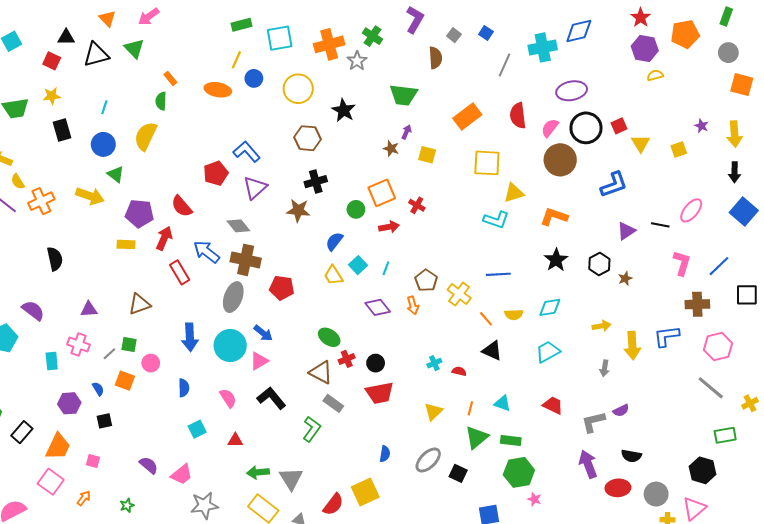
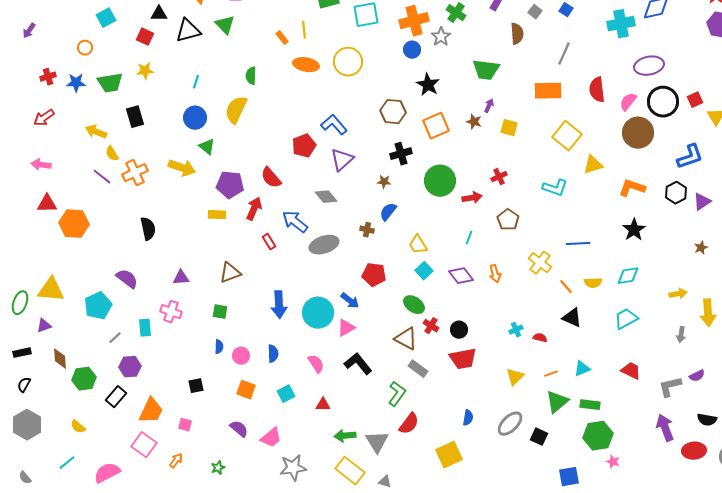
yellow line: (236, 60) -> (304, 30), moved, turned -30
gray line: (504, 65) -> (564, 54), moved
orange rectangle: (170, 78) -> (282, 38), moved
blue circle: (254, 78) -> (412, 50), moved
yellow circle: (298, 89) -> (348, 62), moved
orange rectangle: (467, 117) -> (548, 91), turned 36
black rectangle: (62, 130) -> (135, 117), moved
yellow square: (487, 163) -> (567, 136), turned 36
orange square: (382, 193) -> (436, 126), moved
red cross: (417, 205) -> (499, 177), turned 35
green circle: (356, 209) -> (440, 181), size x1.8
brown star: (298, 210) -> (384, 182), size x0.6
cyan L-shape: (496, 220) -> (555, 188), moved
blue semicircle: (334, 241) -> (388, 212), moved
brown cross: (246, 260) -> (367, 230), moved, size x0.5
black hexagon: (599, 264) -> (676, 193), moved
cyan square: (358, 265) -> (424, 271), moved
red rectangle: (180, 272) -> (269, 242), size x0.7
brown pentagon: (426, 281) -> (508, 220), moved
red pentagon: (282, 288) -> (374, 275), moved
gray ellipse: (233, 297) -> (324, 245), moved, turned 52
gray line: (109, 354) -> (115, 338), moved
red cross: (347, 359) -> (431, 326), turned -35
pink circle: (151, 363) -> (241, 356), moved
orange square: (125, 381) -> (246, 390), moved
blue semicircle: (98, 389) -> (219, 347), moved, turned 32
purple hexagon: (69, 403) -> (130, 367), moved
cyan triangle: (502, 403) -> (582, 369), turned -42
orange line: (470, 408) -> (551, 374), turned 56
red semicircle: (333, 504) -> (409, 424), moved

